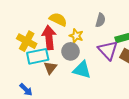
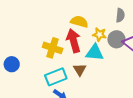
gray circle: (71, 51) -> (116, 39), moved
cyan rectangle: (38, 56) -> (56, 77), moved
cyan triangle: (82, 70) -> (95, 52), moved

